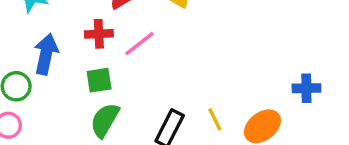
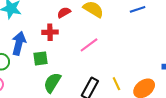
pink line: (139, 44) -> (89, 45), moved
green square: (99, 80) -> (40, 58), moved

